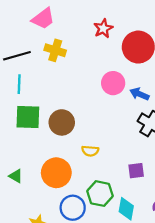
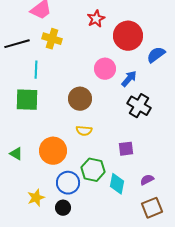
cyan line: (19, 84) -> (36, 70), moved
blue arrow: (139, 94) -> (129, 79), turned 108
brown circle: (62, 122) -> (80, 99), moved

